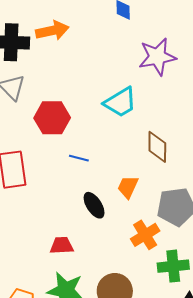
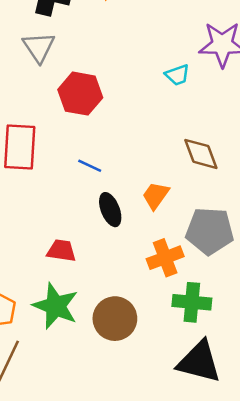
cyan trapezoid: (120, 102) -> (177, 75), moved, size x0.6
brown diamond: (157, 147) -> (201, 154), turned -32
blue line: (79, 158) -> (90, 166), moved

